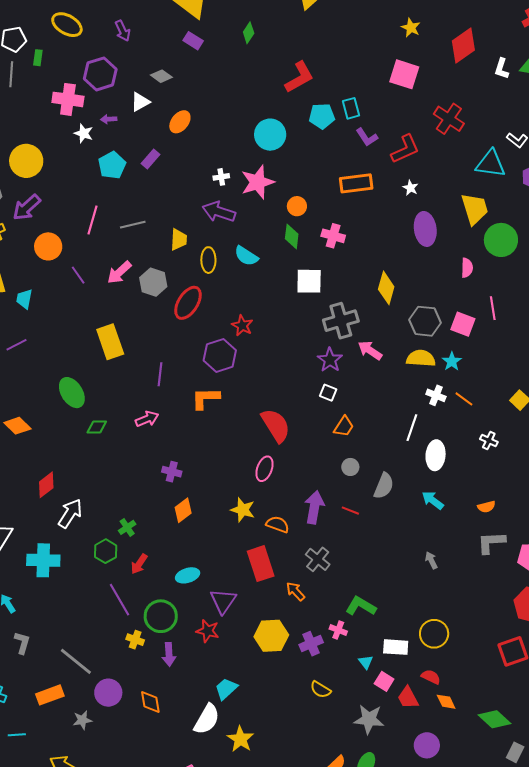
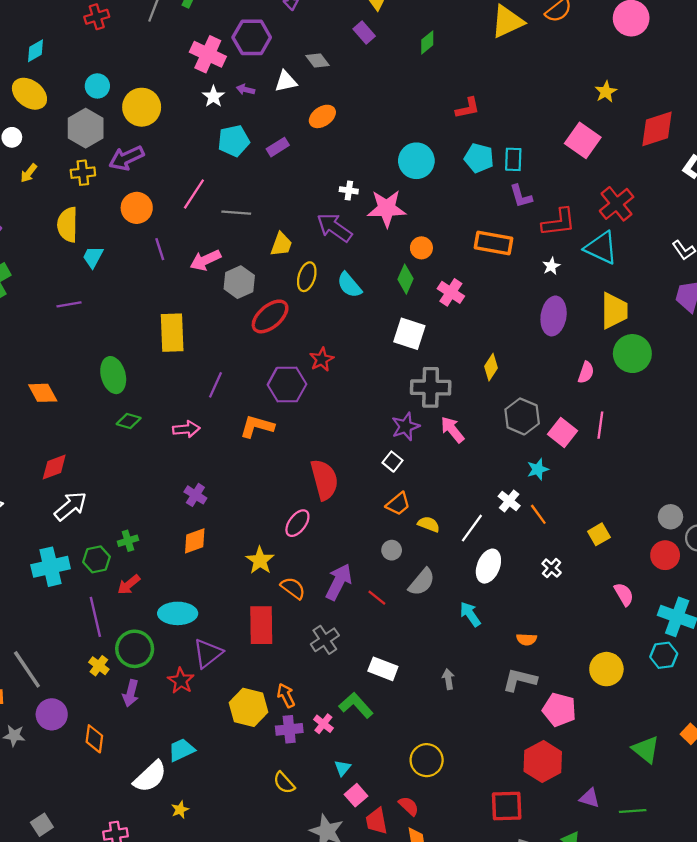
red L-shape: (299, 77) -> (468, 108), size x0.7
cyan triangle: (491, 164) -> (601, 248), moved
yellow diamond: (386, 288) -> (491, 367), size x0.7
yellow semicircle: (421, 358) -> (429, 524), moved, size x0.7
cyan cross: (43, 560) -> (51, 567), moved, turned -32
cyan ellipse: (188, 575) -> (178, 613), size x1.4
orange arrow: (296, 591) -> (286, 695), moved
white rectangle: (396, 647) -> (383, 669), moved
yellow star: (240, 739) -> (180, 810), size x0.6

